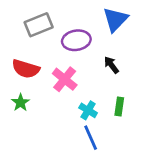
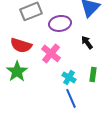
green star: (21, 103) -> (17, 71), size x1.5

